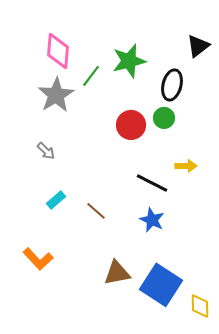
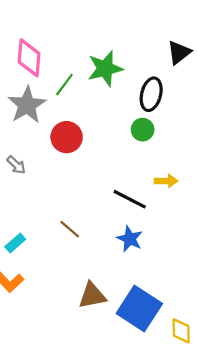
red circle: (131, 125) -> (67, 137), moved
cyan rectangle: (56, 200) -> (15, 243), moved

